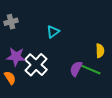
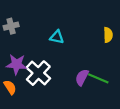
cyan triangle: (53, 32) -> (57, 37), turned 48
yellow semicircle: (100, 51) -> (108, 35), moved

